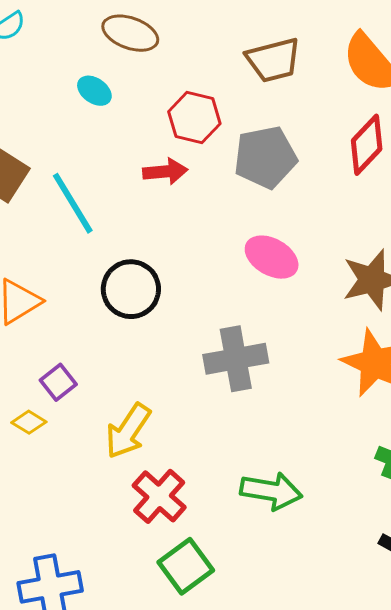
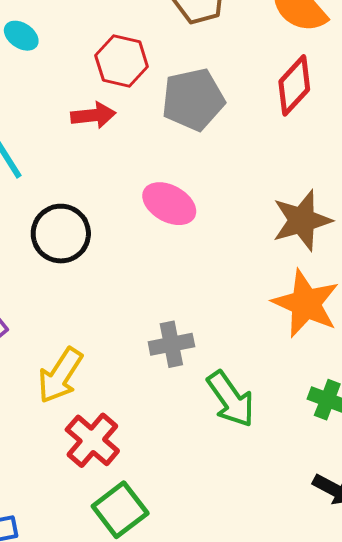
pink ellipse: (272, 257) -> (169, 204), moved
gray cross: (236, 359) -> (171, 344), moved, size x0.7
green arrow: (271, 491) -> (231, 399), moved, turned 46

